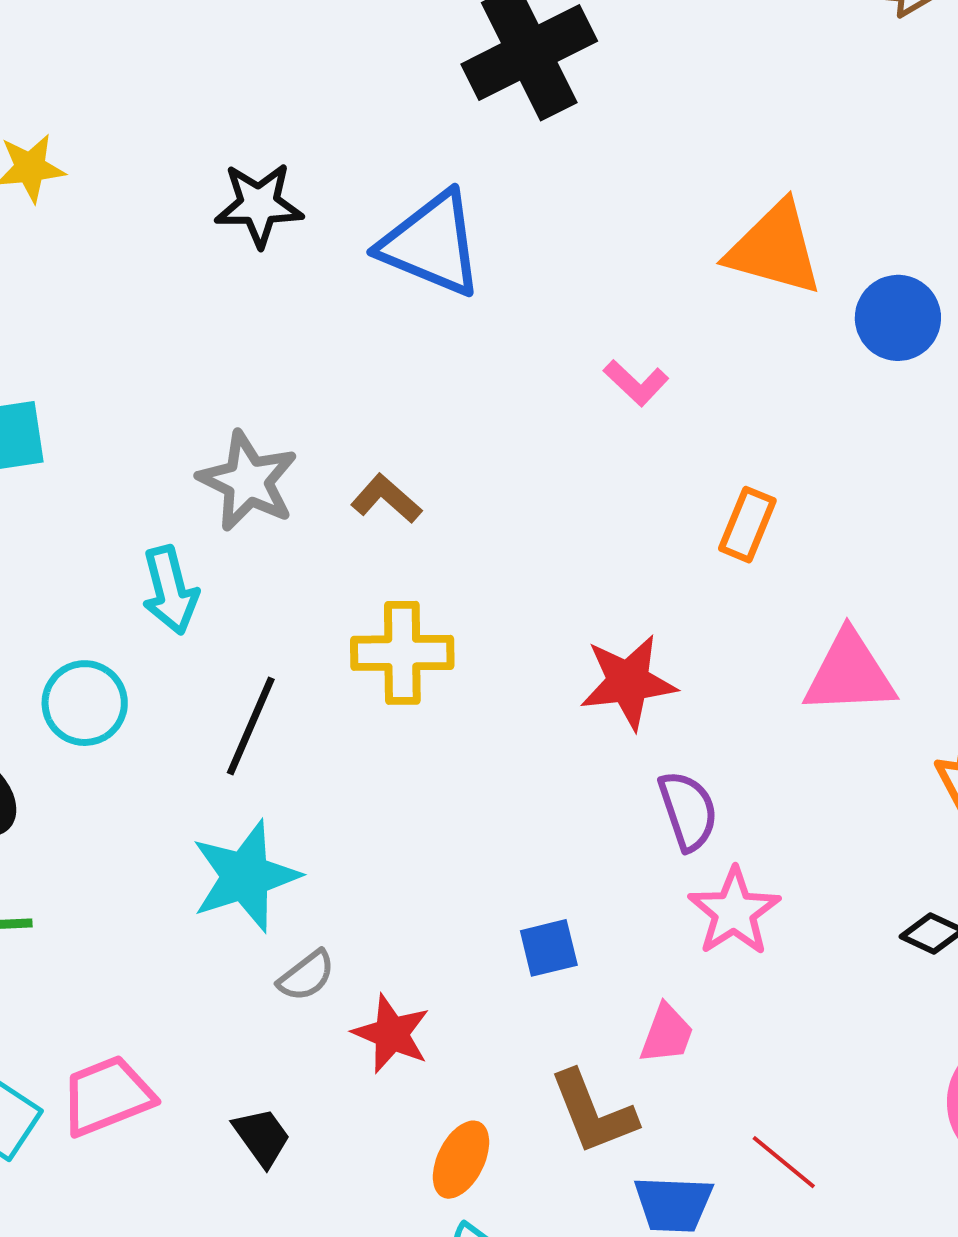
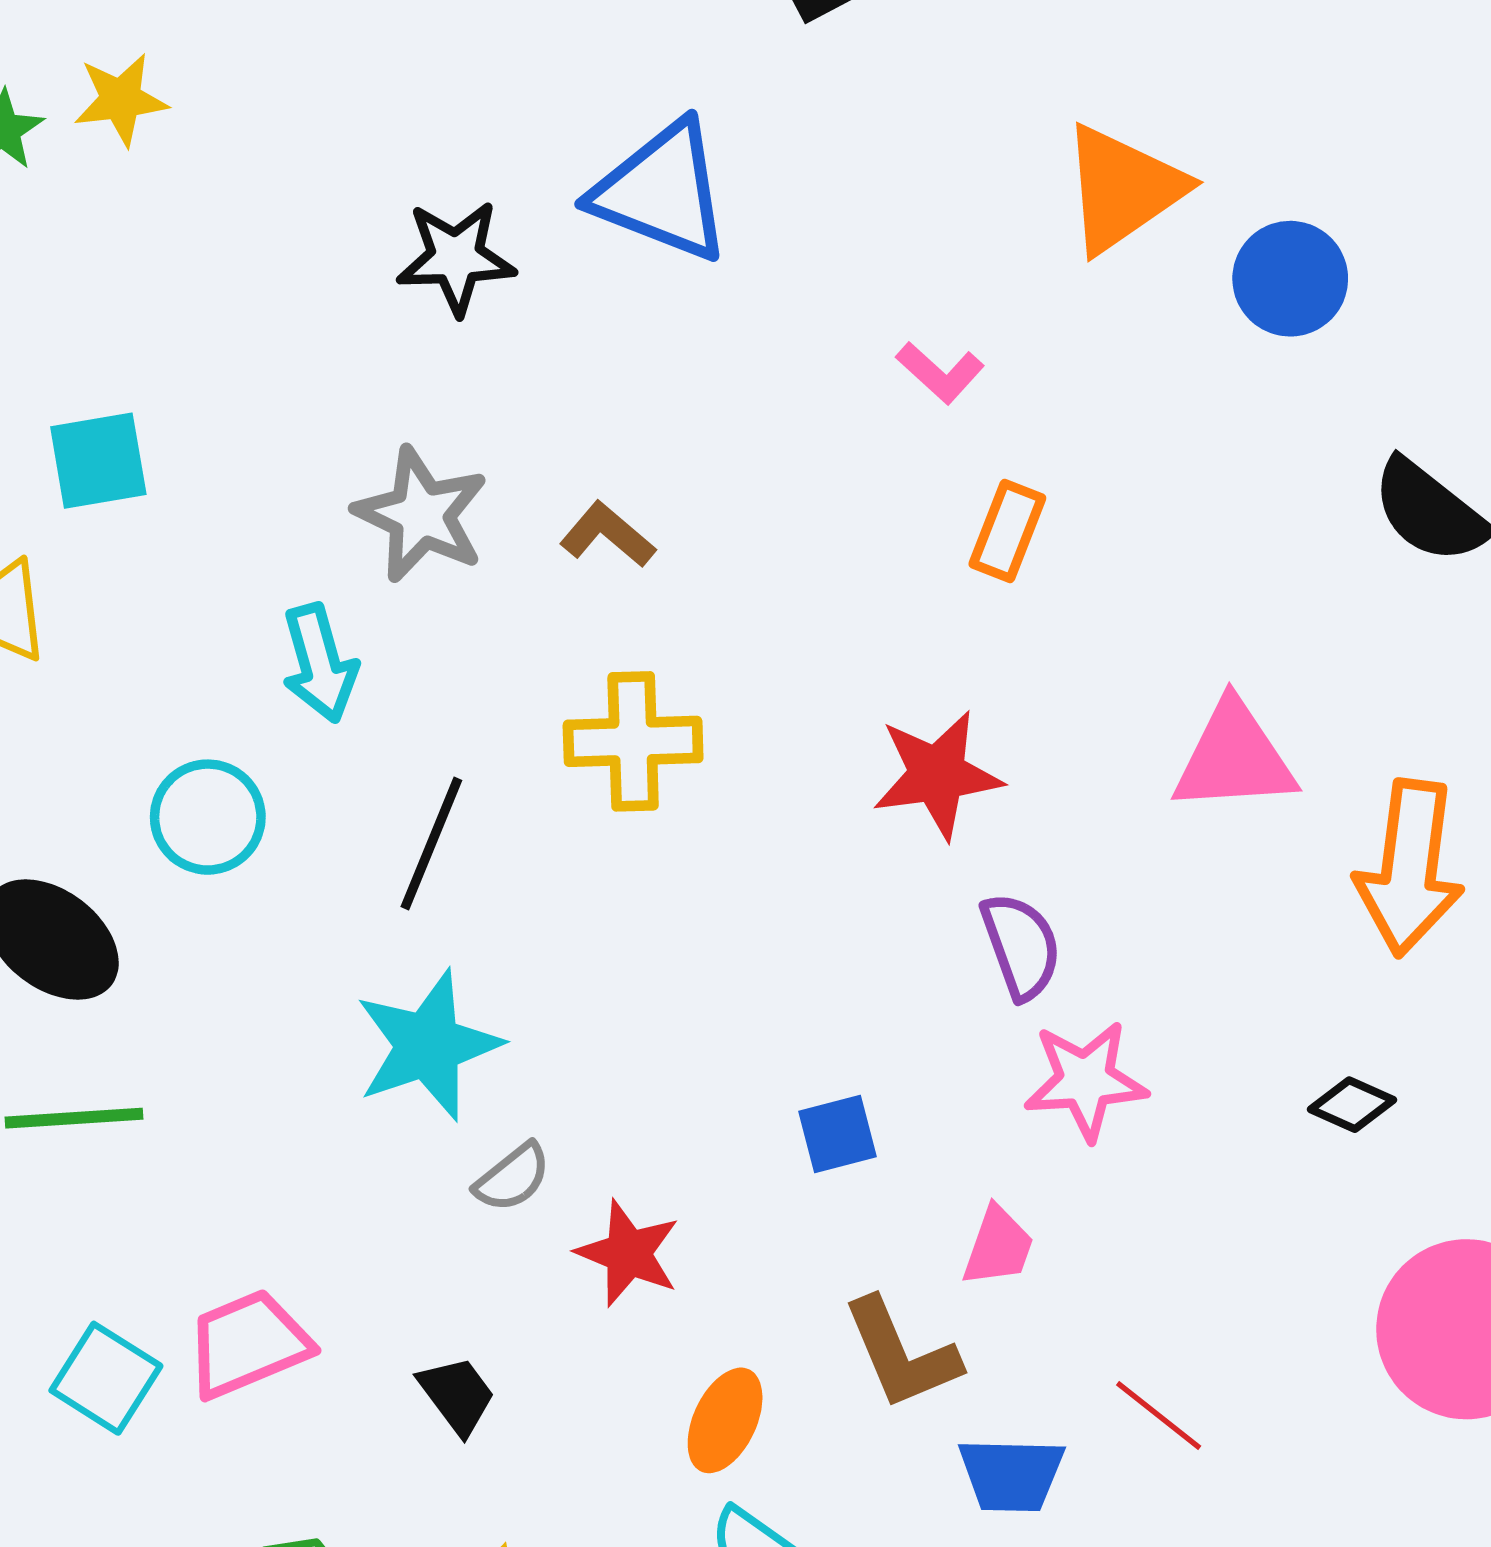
black star: (259, 205) -> (456, 258), moved
orange triangle: (775, 249) -> (1123, 189), turned -49
orange rectangle: (747, 525) -> (1007, 531), moved
pink star: (734, 912) -> (1085, 1080), turned 30

